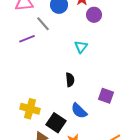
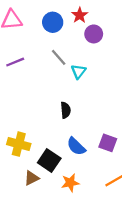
gray line: (43, 24) -> (59, 57), moved
purple square: (106, 96) -> (108, 143), moved

